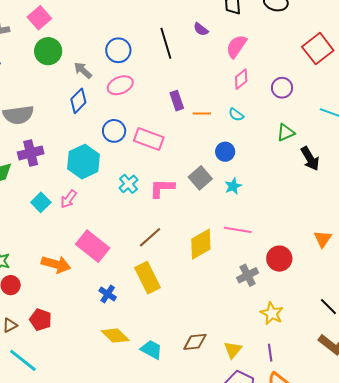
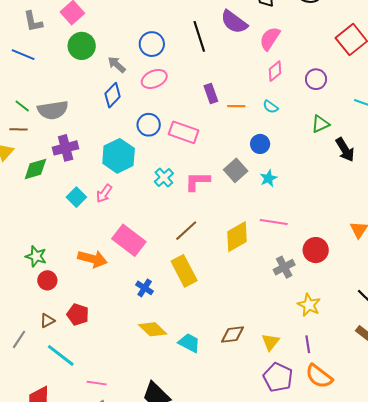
purple semicircle: (201, 29) -> (234, 22), size x1.8

